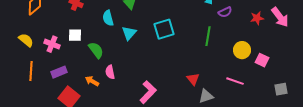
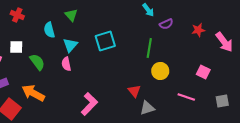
pink arrow: (280, 17) -> (224, 42), moved
yellow circle: (242, 50) -> (160, 71), moved
pink semicircle: (110, 72) -> (66, 64), moved
orange arrow: (92, 81) -> (33, 93), size x1.6
pink line: (235, 81) -> (186, 97), moved

